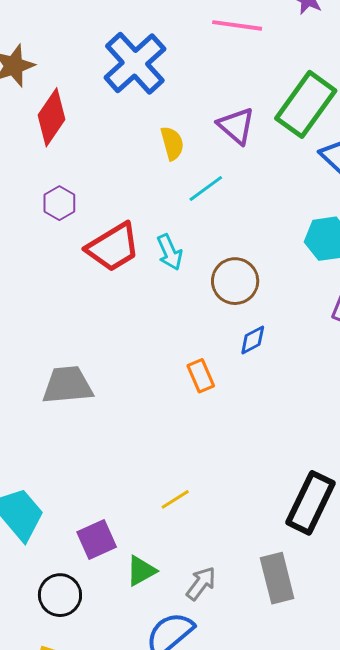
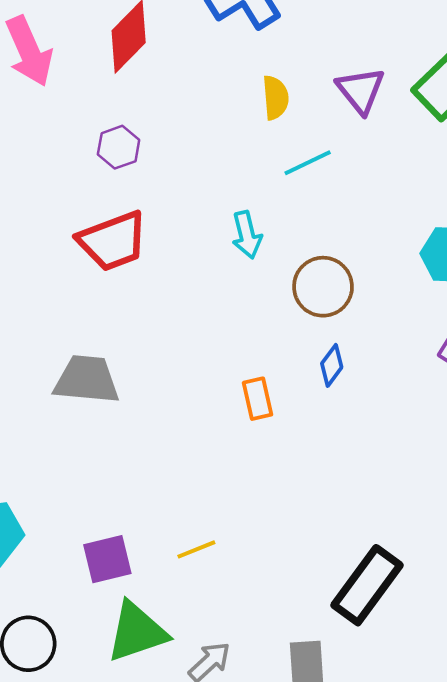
red trapezoid: (113, 247) -> (113, 241), moved
blue diamond: (253, 340) -> (332, 365), turned -36
purple square: (97, 539) -> (107, 559), moved
green triangle: (141, 571) -> (137, 632), size x1.6

